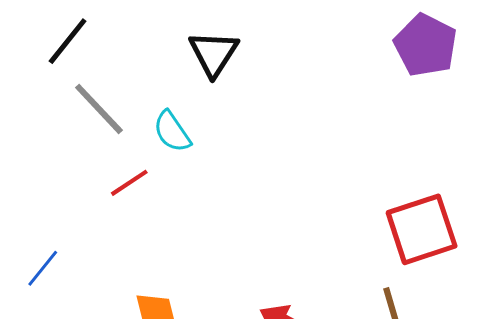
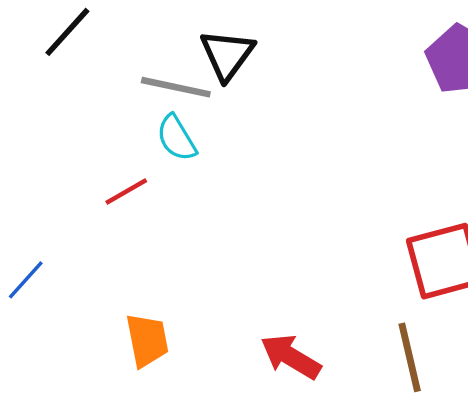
gray line: (99, 109) -> (176, 87), moved, turned -38

